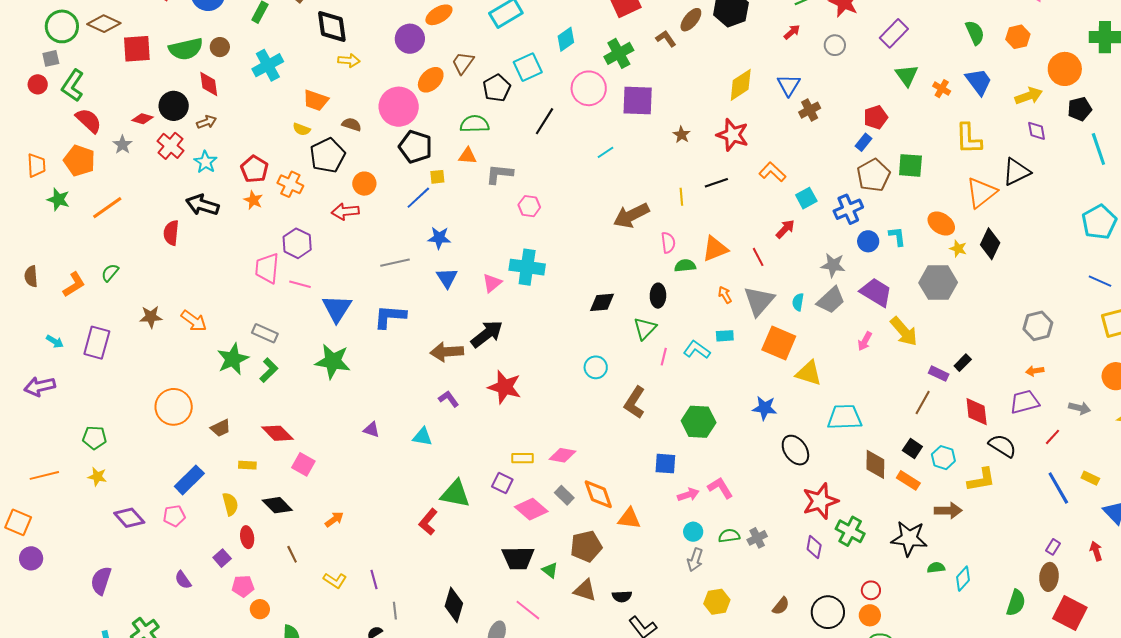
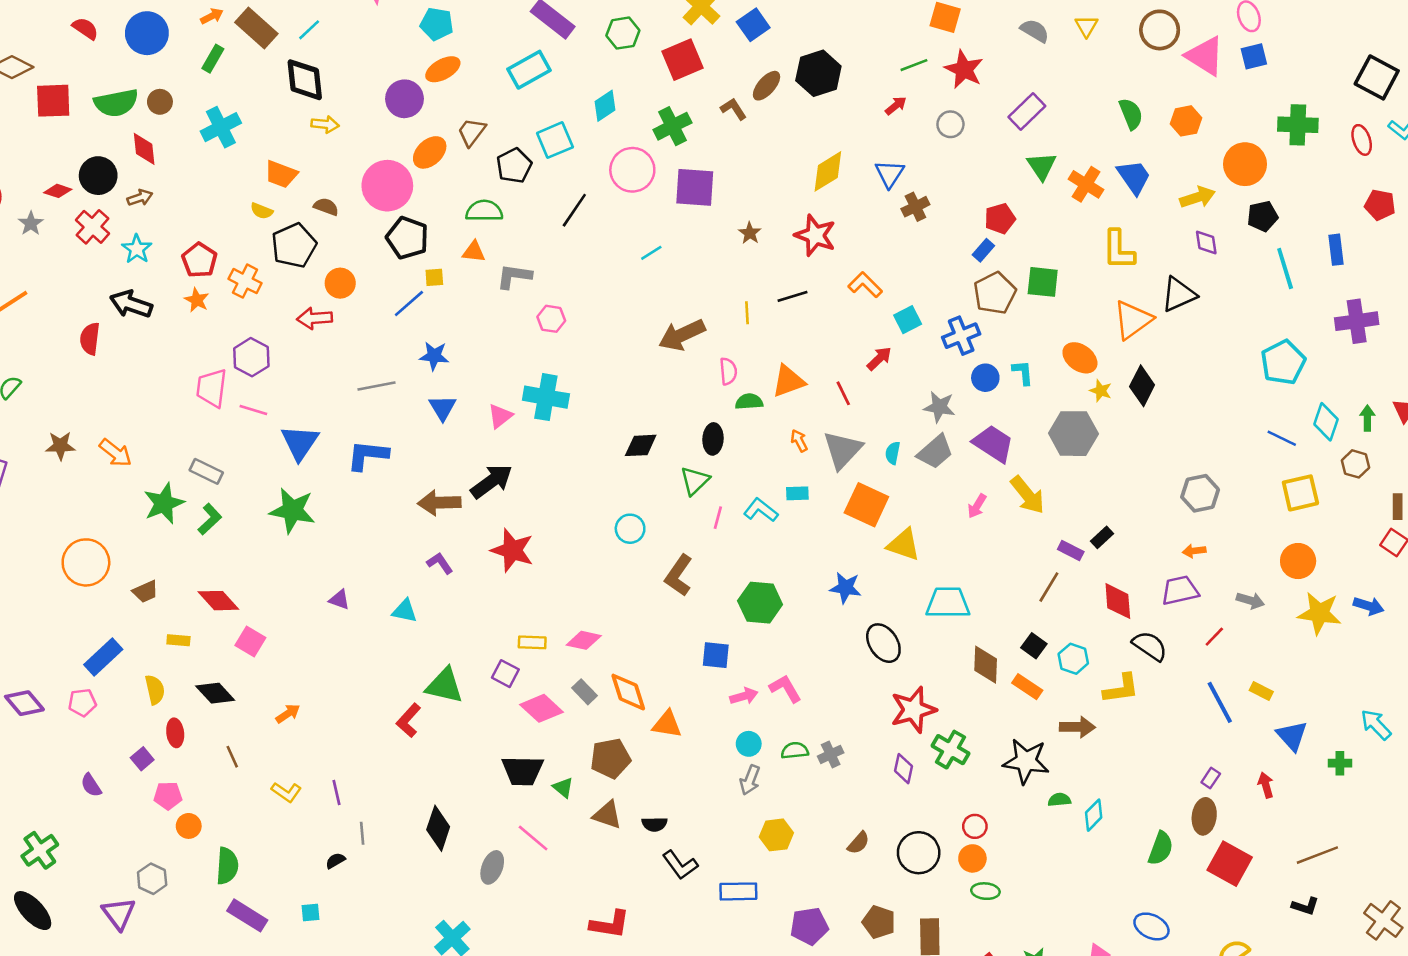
orange cross: (942, 89) -> (1086, 184), size x1.5

